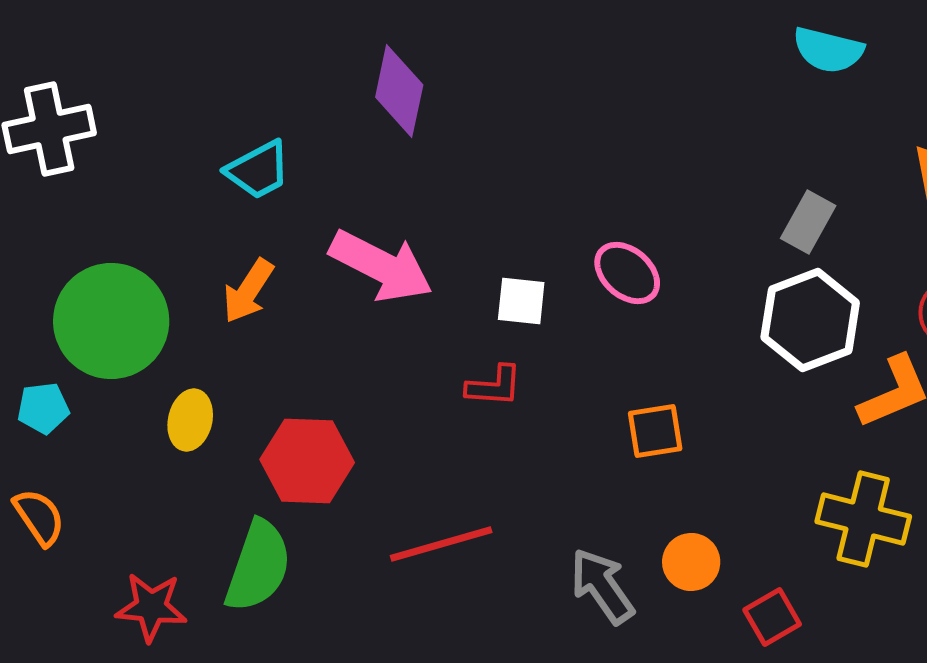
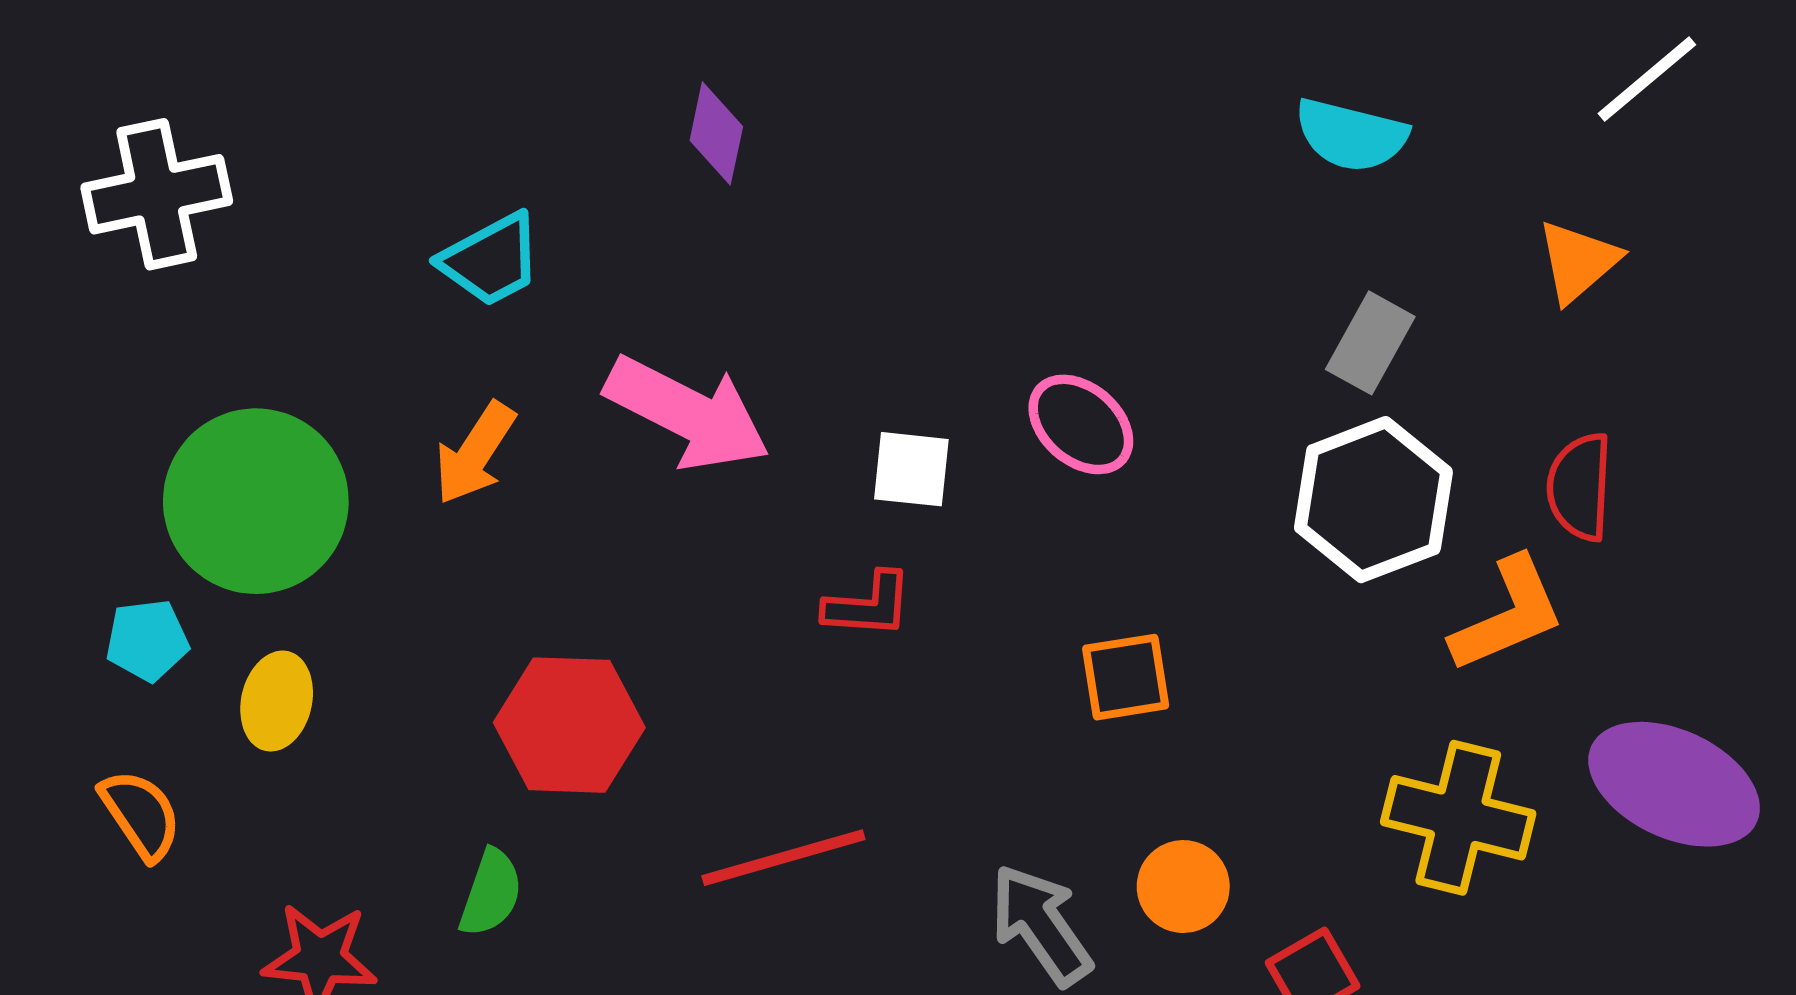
cyan semicircle: (828, 50) -> (1351, 135), moved
purple diamond: (399, 91) -> (716, 133), size x0.7
yellow ellipse: (190, 420) -> (277, 701), moved
green semicircle: (258, 566) -> (491, 893), size x0.6

